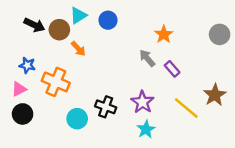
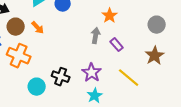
brown circle: (59, 30) -> (16, 27), moved
gray circle: (220, 34) -> (157, 25), moved
gray arrow: (147, 58) -> (96, 36), turned 49
brown star: (215, 95) -> (155, 56), moved

